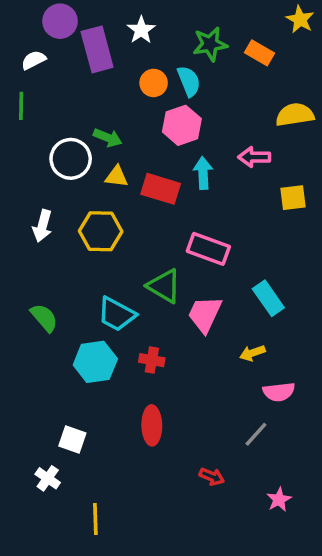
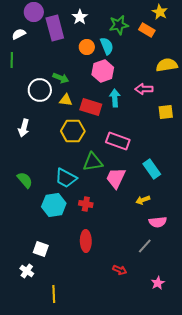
yellow star: (300, 19) -> (160, 12), moved
yellow hexagon: (101, 231) -> (73, 131), moved
green triangle: (164, 286) -> (93, 162), turned -40

